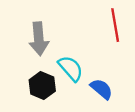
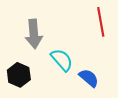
black hexagon: (42, 86) -> (19, 75), moved

